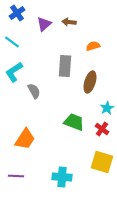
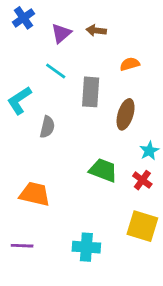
cyan line: (12, 42) -> (56, 71), moved
gray semicircle: (34, 91) -> (47, 127), turned 42
orange trapezoid: (25, 139) -> (35, 194), turned -110

